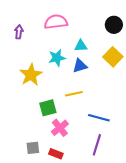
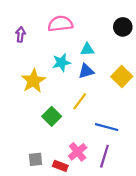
yellow square: (113, 57) -> (122, 76), moved
yellow line: (74, 94) -> (80, 101), turned -42
green square: (48, 108) -> (52, 116), turned -30
pink cross: (60, 128) -> (78, 152), moved

